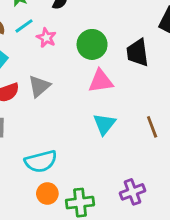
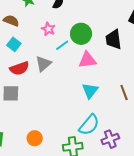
cyan line: (24, 26) -> (62, 45), moved
cyan semicircle: (41, 161) -> (89, 125), moved, turned -35
orange circle: (47, 194) -> (35, 138), moved

